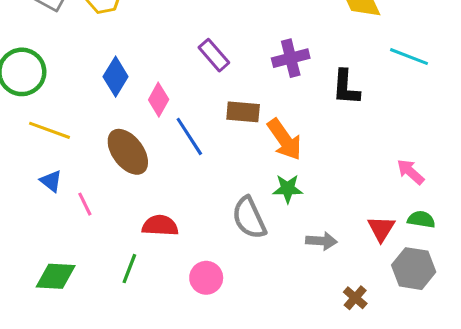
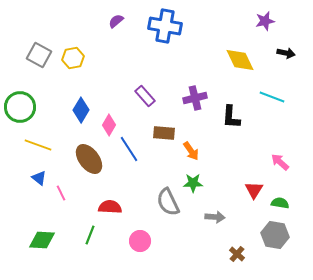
orange arrow: (285, 140) -> (191, 151), size x0.7
pink arrow: (410, 172) -> (280, 162), moved
red triangle: (381, 229) -> (254, 190), moved

